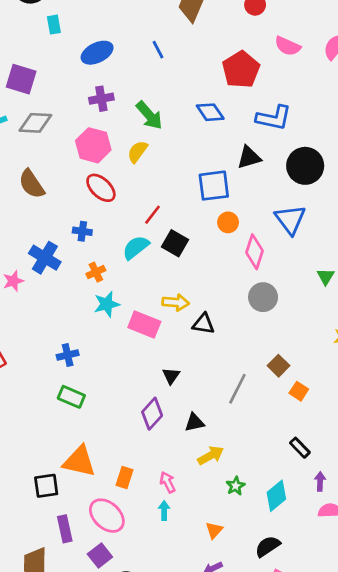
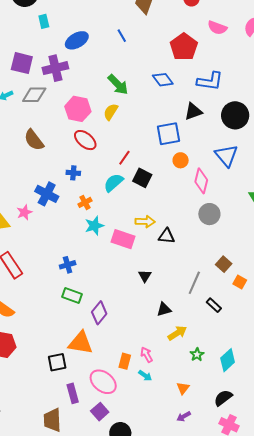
purple cross: (101, 99) -> (55, 68), moved, size x1.4
purple diamond: (152, 414) -> (99, 313), moved
black rectangle: (300, 448) -> (214, 305), moved
orange rectangle: (124, 477) -> (125, 361), moved
cyan arrow: (164, 510) -> (145, 376), turned 128

